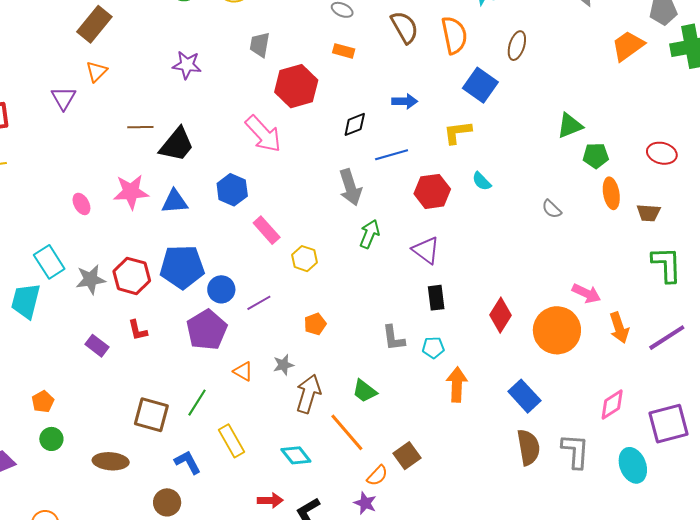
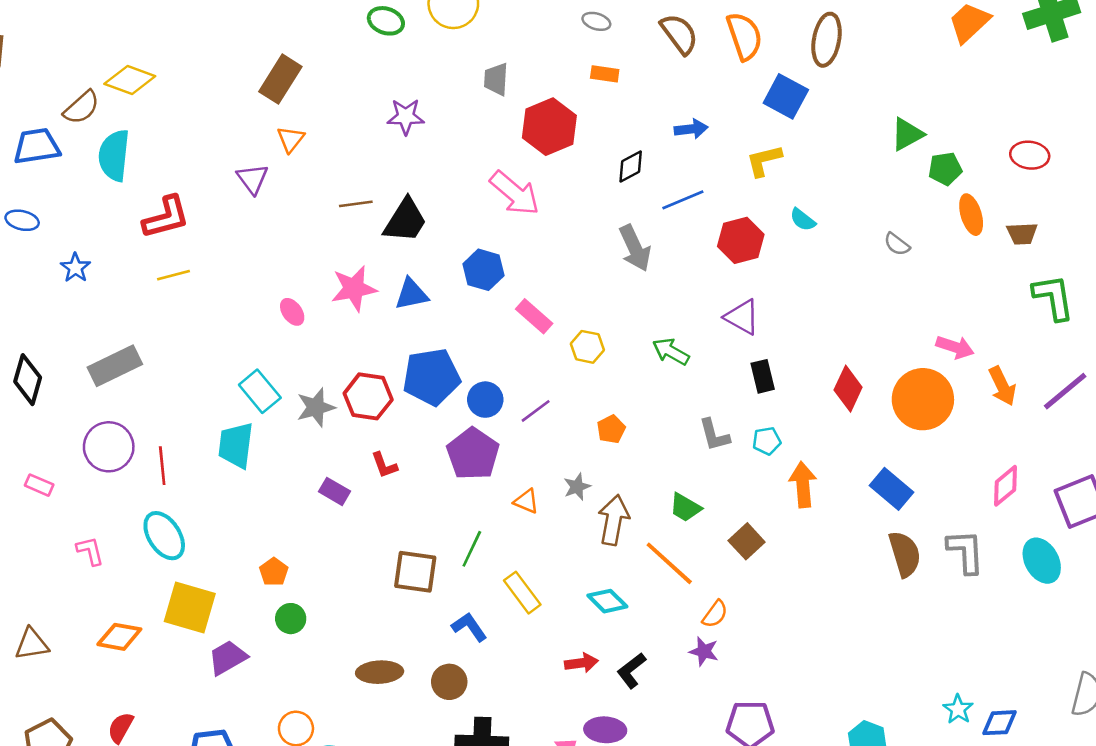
brown ellipse: (517, 46) -> (827, 40), size x1.4
green arrow: (370, 234) -> (671, 352), moved, turned -76
brown square: (407, 456) -> (747, 541), moved
brown ellipse: (111, 461) -> (380, 672), moved

